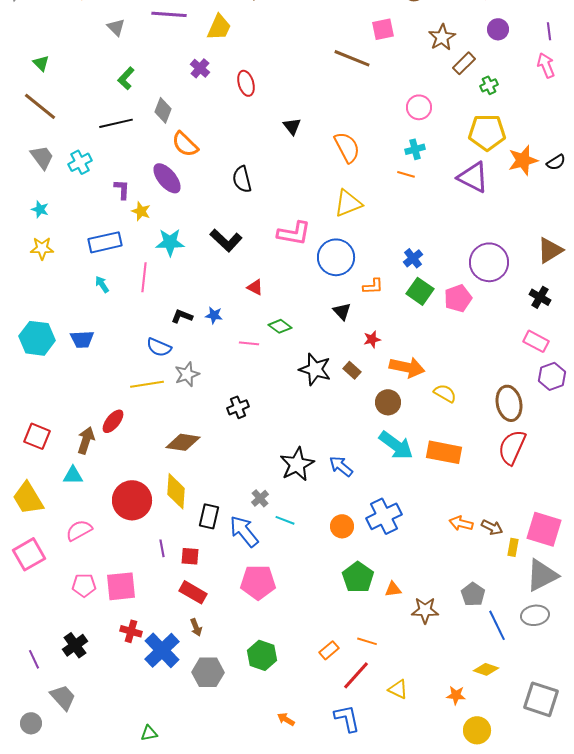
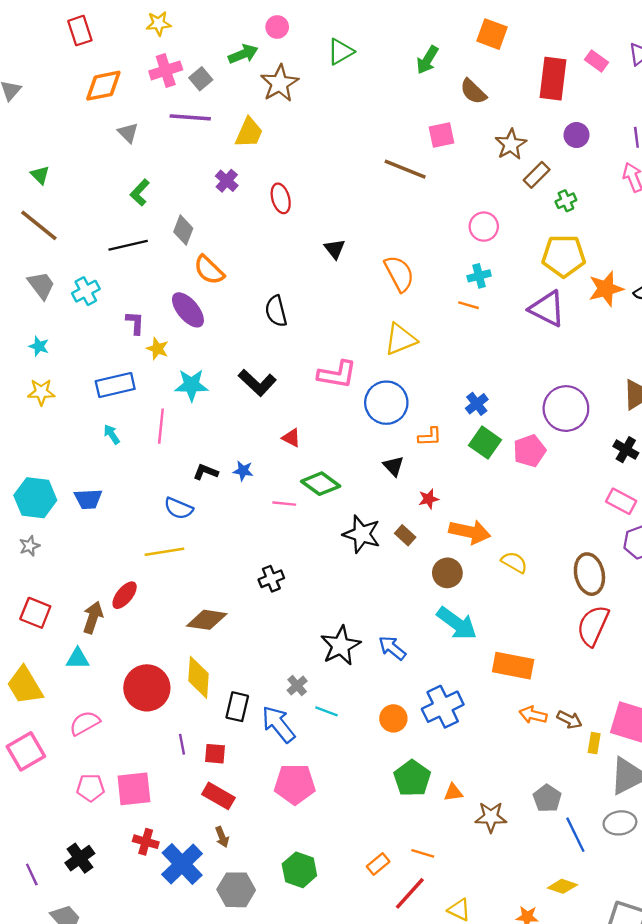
green diamond: (280, 326) -> (321, 484), size x1.4
gray star: (187, 374) -> (29, 546), moved, size x0.7
orange rectangle: (444, 452) -> (513, 666), moved

